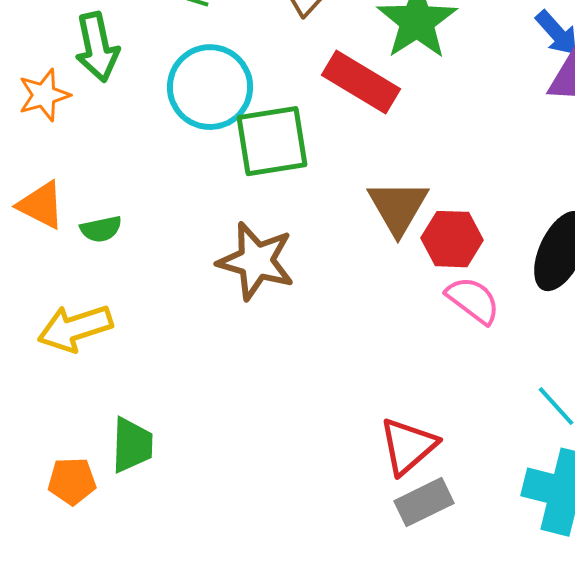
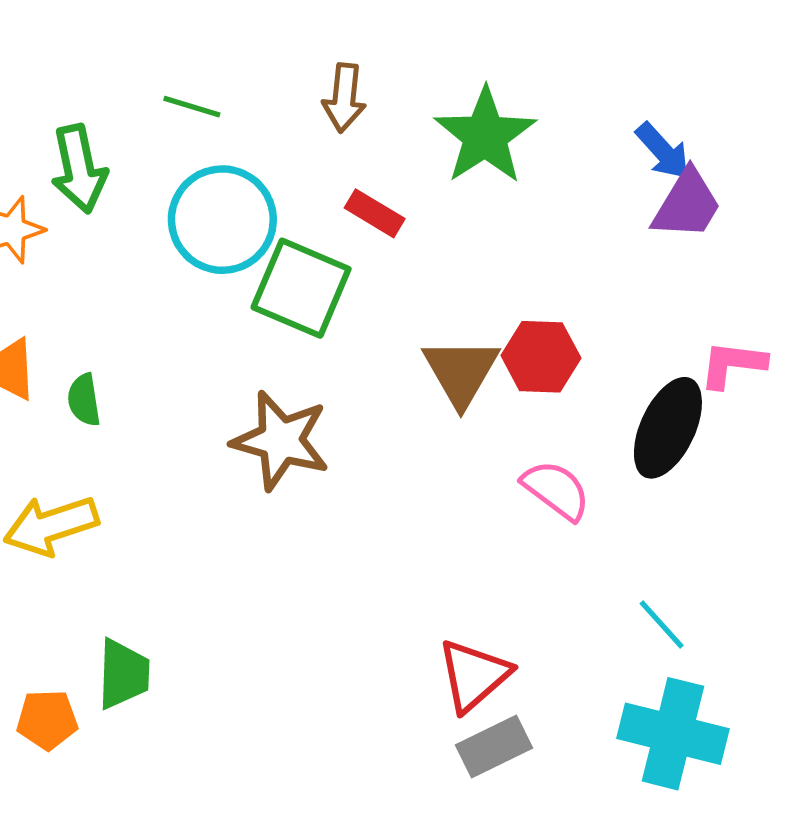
red rectangle: (361, 82) -> (375, 213), moved, size x0.6
green square: (272, 141) -> (301, 288), turned 32
green semicircle: (101, 229) -> (84, 400), turned 93
red hexagon: (452, 239) -> (541, 357), moved

